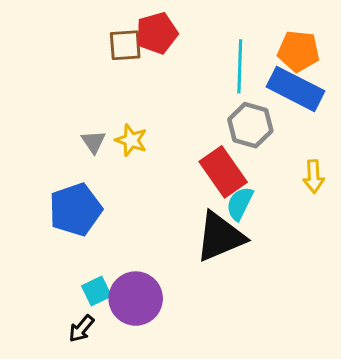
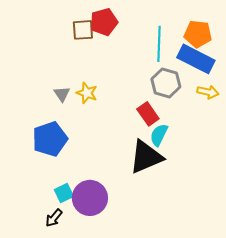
red rectangle: (223, 172) -> (148, 114), size x0.7
yellow arrow: (314, 176) -> (208, 92), moved, turned -75

